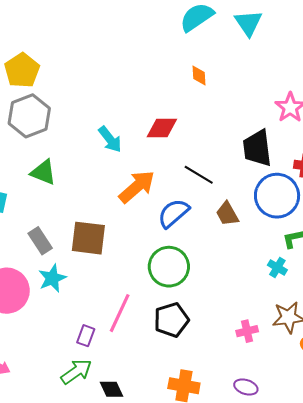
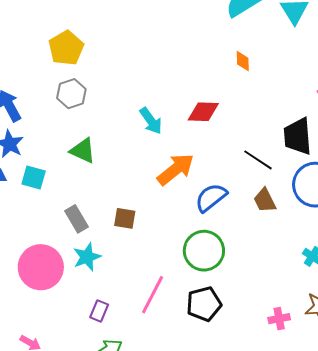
gray hexagon: (29, 116) -> (71, 94), size x0.7
black line: (199, 175) -> (258, 160), moved
brown square: (88, 238) -> (125, 218), size x0.6
purple rectangle: (86, 336) -> (99, 311), moved

